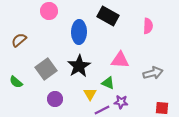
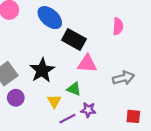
black rectangle: (108, 16) -> (74, 40), moved
blue ellipse: (79, 32) -> (50, 18), moved, turned -50
purple circle: (55, 99) -> (16, 98), moved

